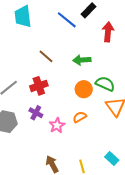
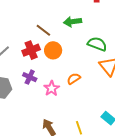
brown line: (46, 56) -> (43, 30), moved
orange circle: (84, 89) -> (53, 50), moved

